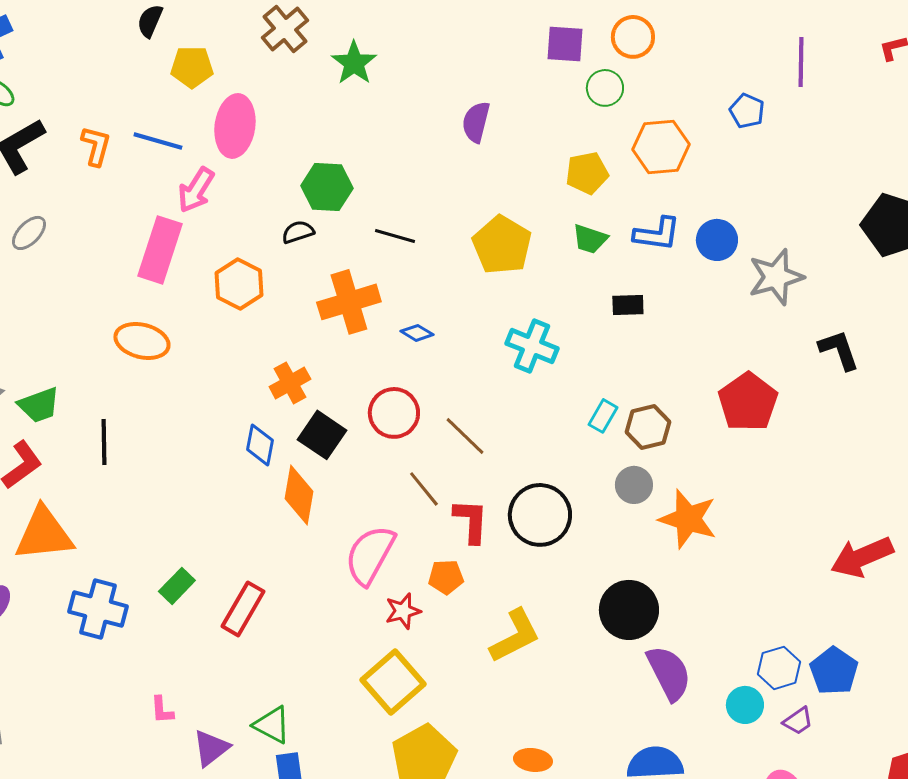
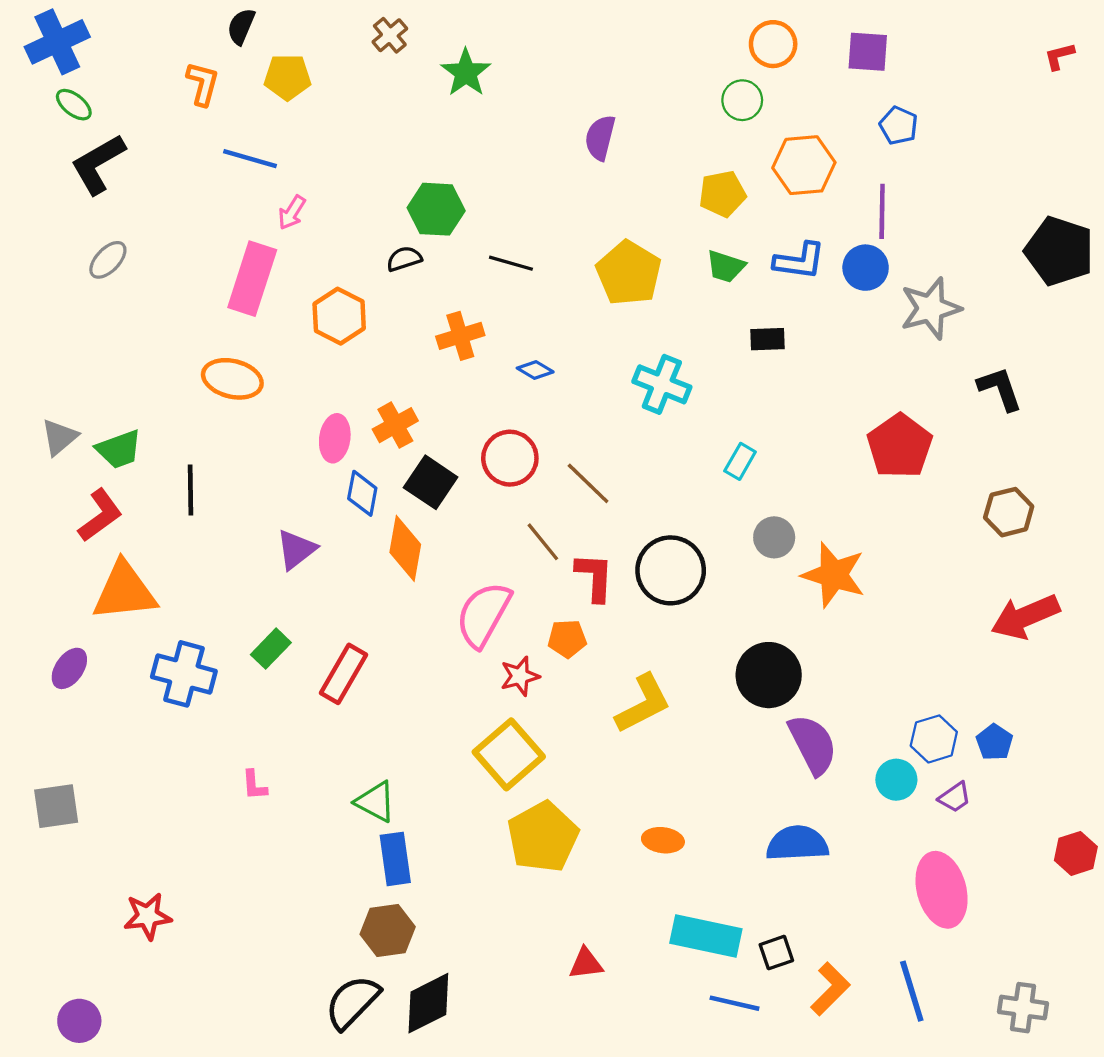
brown cross: (285, 29) -> (390, 35), size x0.7
purple square: (565, 44) -> (868, 52), moved
purple line: (801, 62) -> (882, 211), moved
pink ellipse: (235, 126) -> (335, 438), moved, size x0.7
orange L-shape: (96, 146) -> (203, 84), moved
pink arrow: (196, 190) -> (292, 213), size x0.7
orange cross: (349, 302) -> (460, 336), size x0.7
brown hexagon: (648, 427) -> (1009, 512), moved
blue pentagon: (834, 671) -> (994, 742), size x0.7
purple triangle: (211, 748) -> (296, 549), moved

